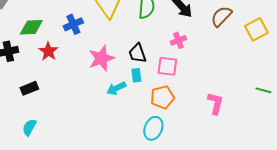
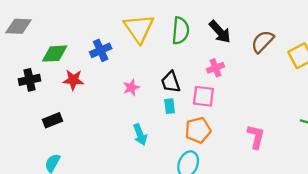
red star: (48, 51) -> (73, 80), turned -30
pink star: (101, 58) -> (131, 87), size x0.6
cyan arrow: (116, 88) -> (140, 135), moved, turned -84

